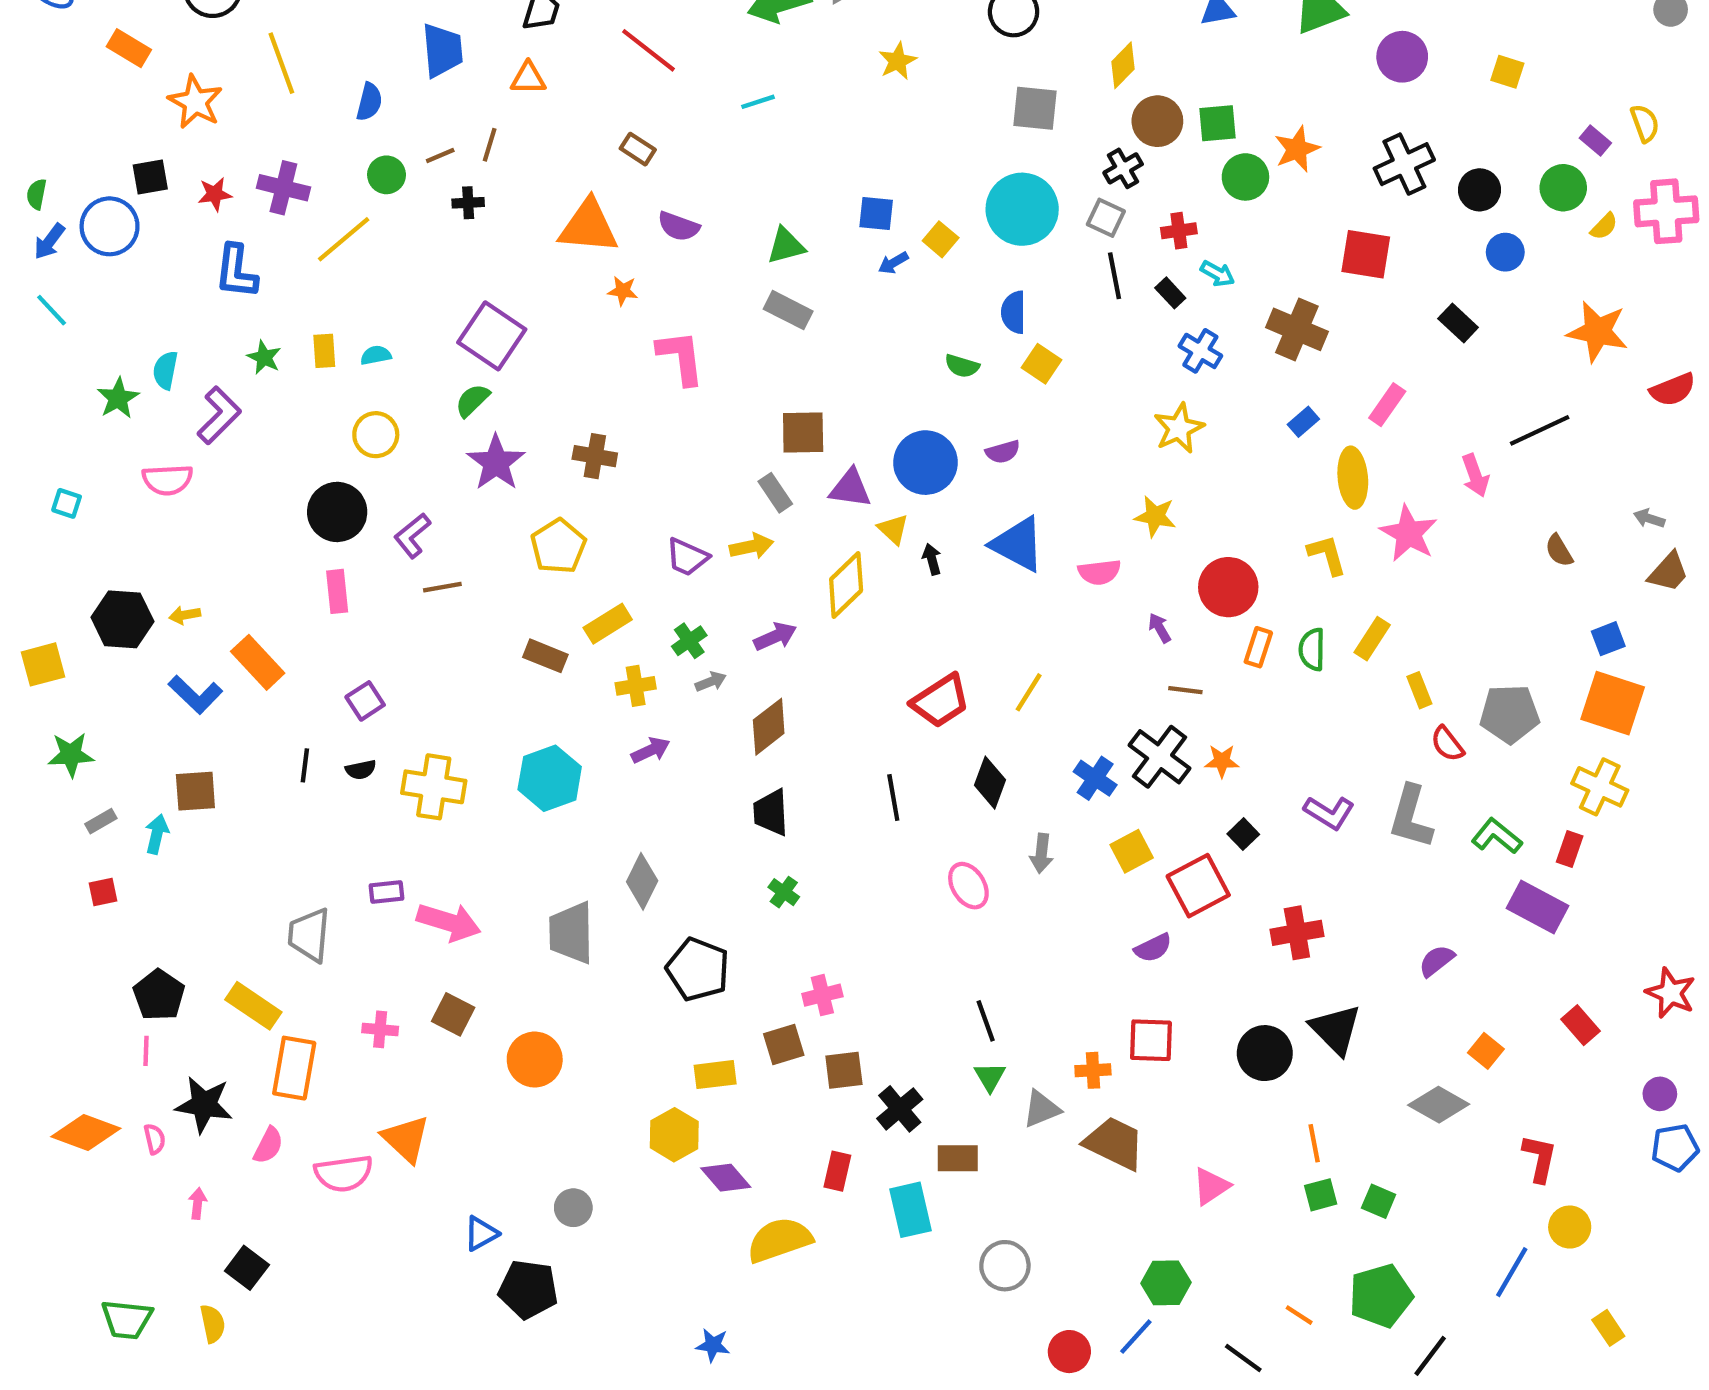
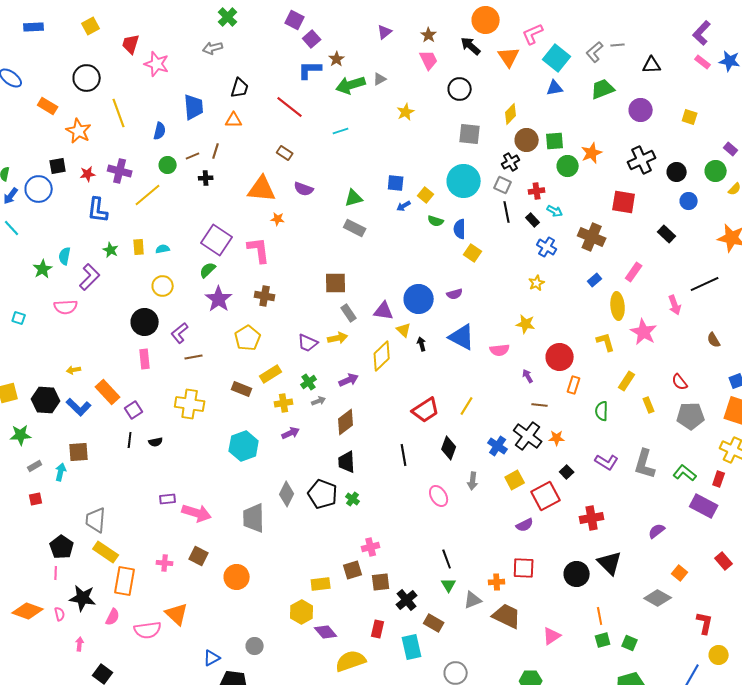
pink L-shape: (681, 357) -> (259, 250), moved
green semicircle: (962, 366) -> (436, 221), moved
yellow star: (1179, 428) -> (537, 283), size x0.7
brown square: (803, 433) -> (336, 283), moved
black hexagon: (122, 619) -> (46, 400), moved
green semicircle: (1312, 649) -> (602, 411), moved
purple square: (365, 701) -> (134, 410), moved
red semicircle: (1447, 744) -> (680, 382), moved
yellow cross: (434, 787) -> (190, 404), moved
gray trapezoid: (309, 935) -> (96, 520), moved
black pentagon: (698, 969) -> (323, 494), moved
brown rectangle: (958, 1158) -> (434, 623), turned 30

